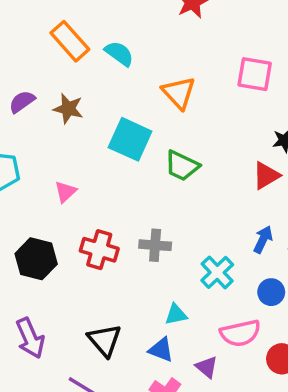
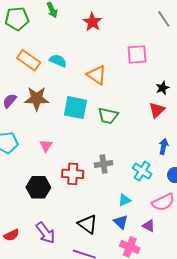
brown star: (68, 109) -> (37, 99), size x1.4
blue triangle: (161, 350) -> (121, 222), turned 35

